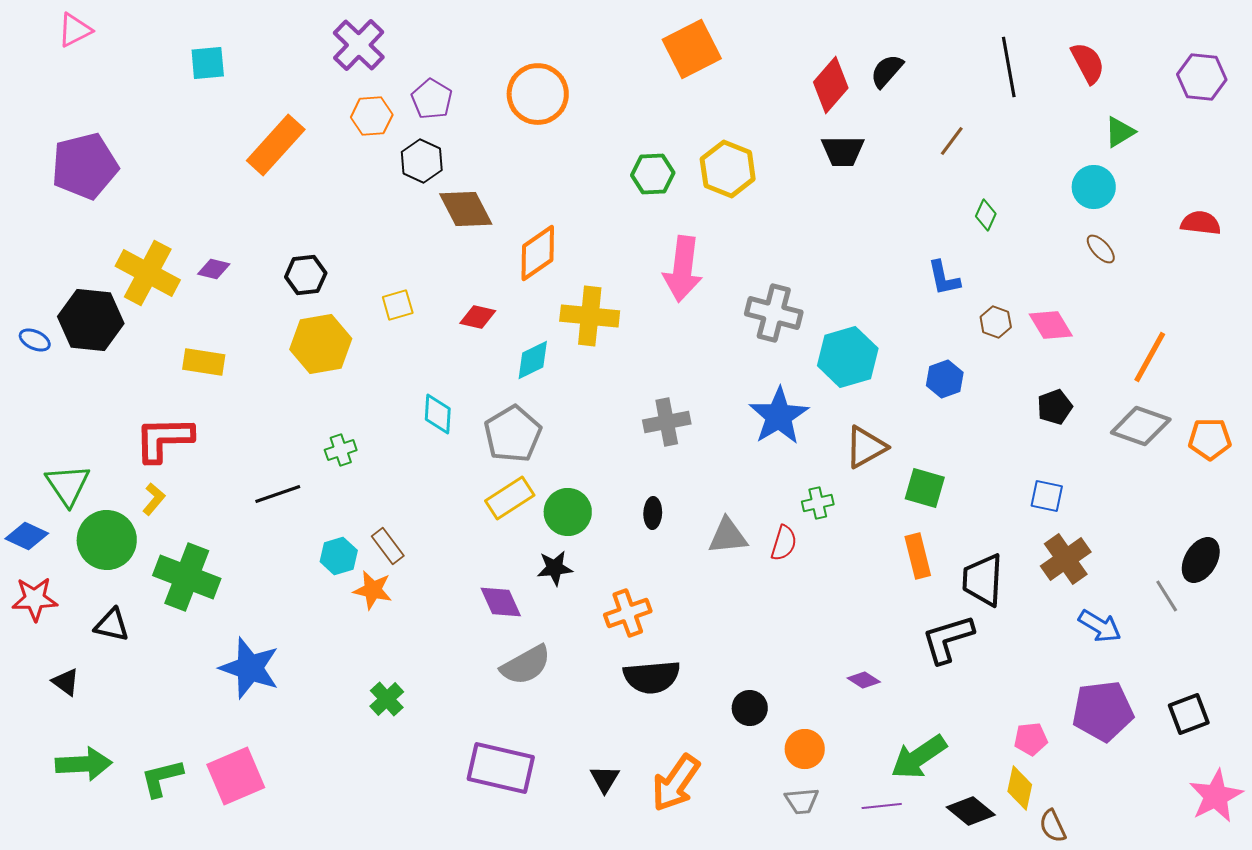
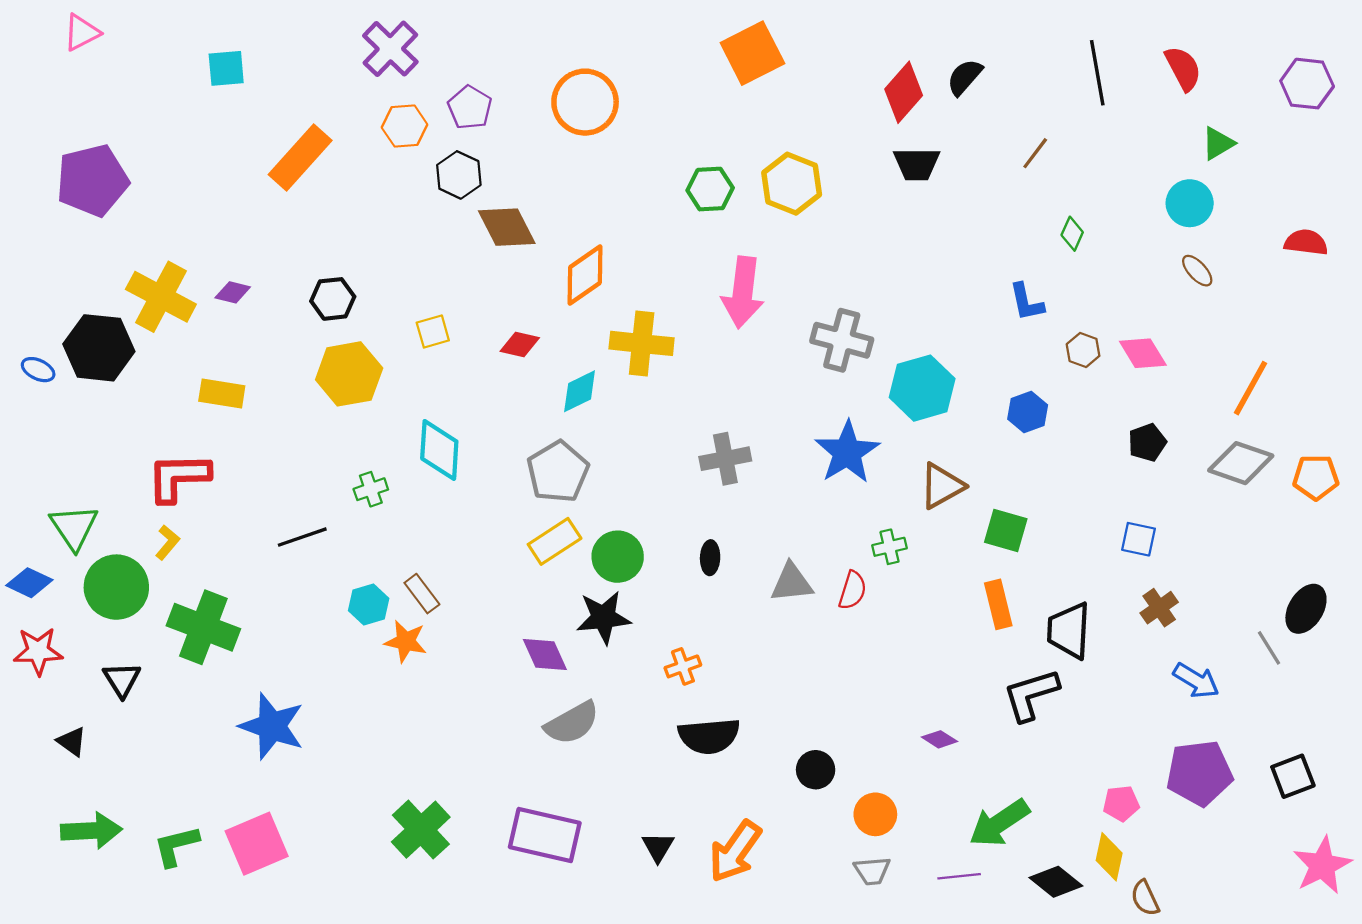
cyan diamond: (438, 414) -> (439, 450), moved, size x1.4
brown cross: (1066, 559) -> (1159, 608), size x0.7
black star: (555, 568) -> (604, 617), size x1.4
orange cross: (628, 613) -> (683, 666), size x0.7
black triangle: (112, 625) -> (122, 679), turned 45
green cross: (387, 699) -> (421, 830), moved, size x1.6

